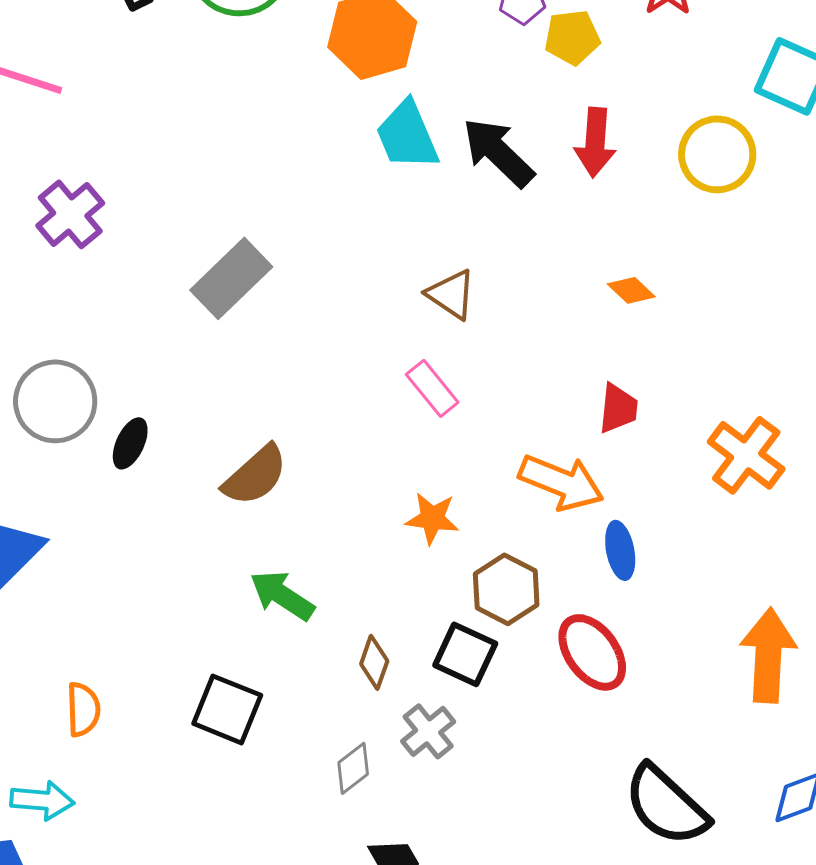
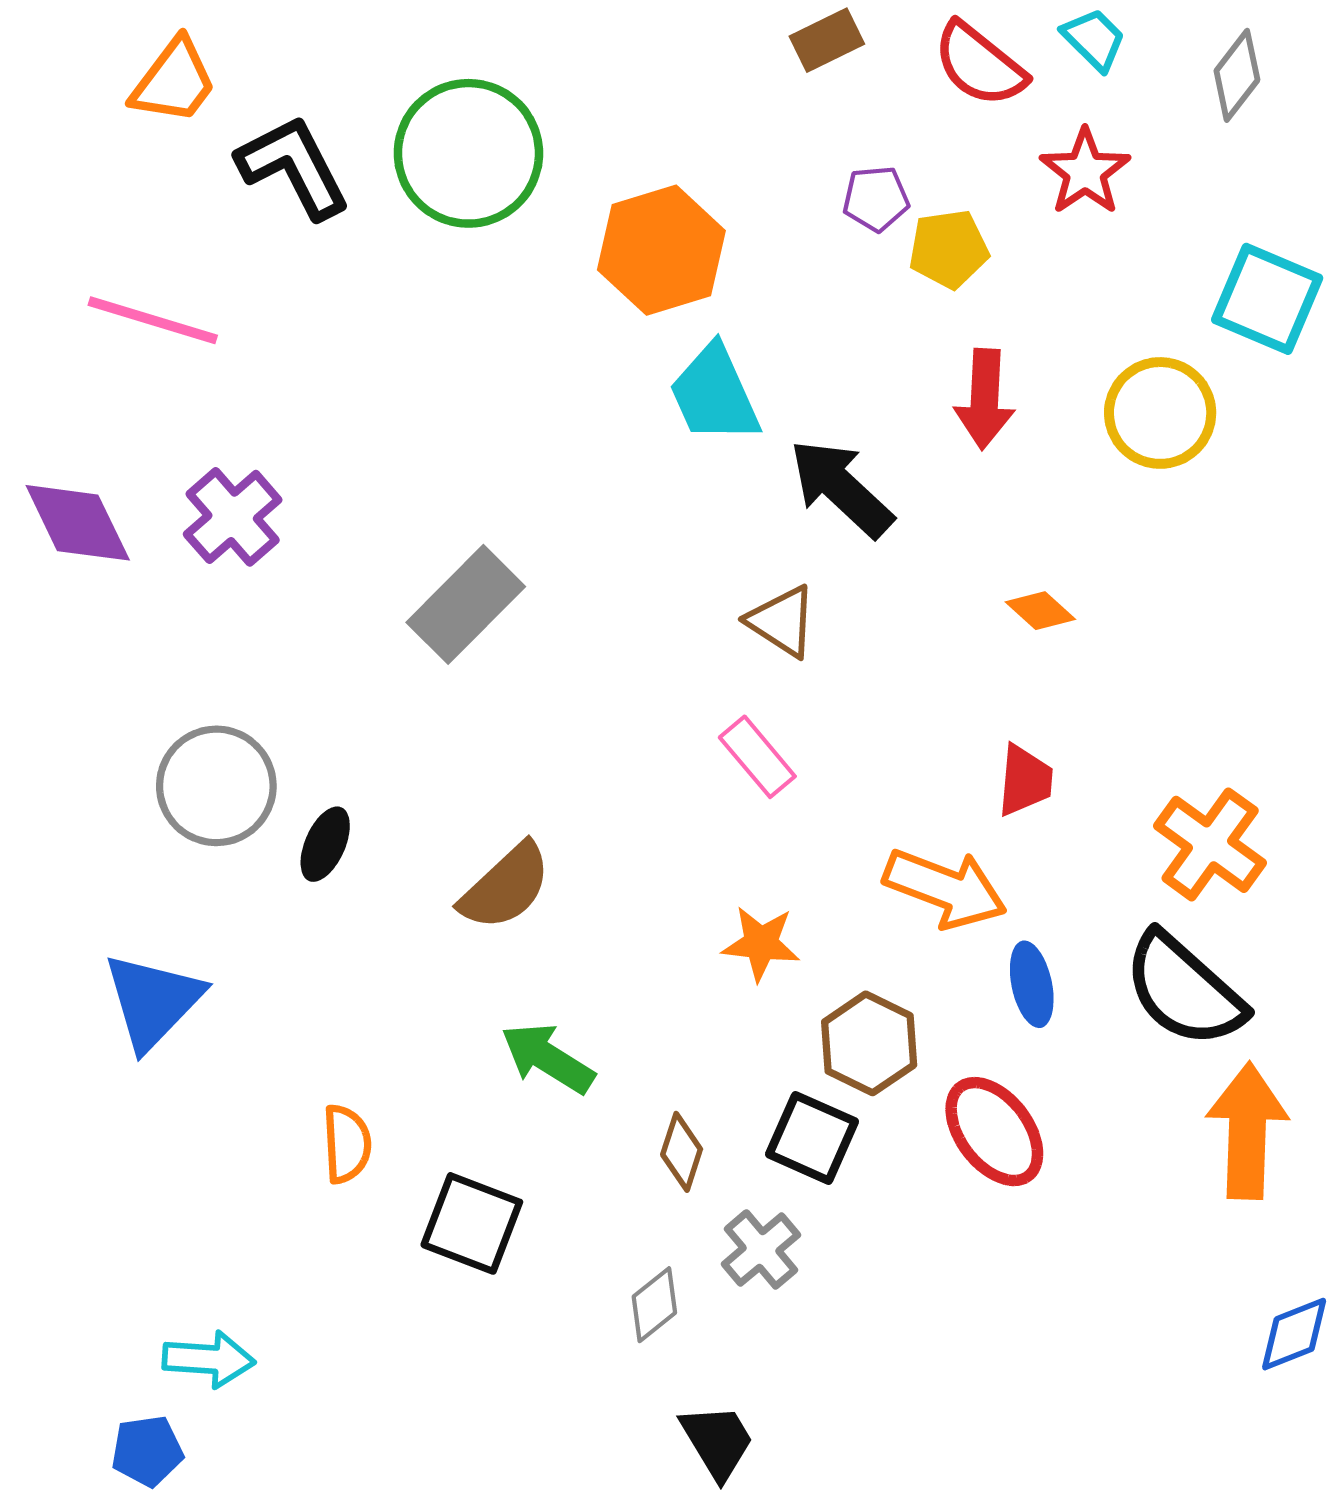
black arrow: (498, 152) -> (841, 488), moved
orange semicircle: (83, 709) -> (347, 1144), moved
black semicircle: (666, 805) -> (1184, 990), moved

